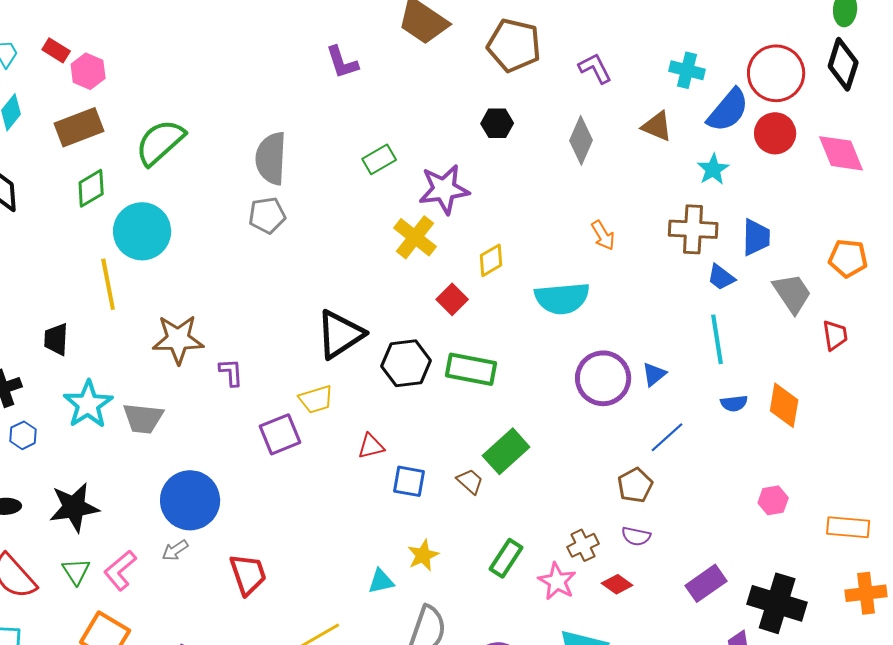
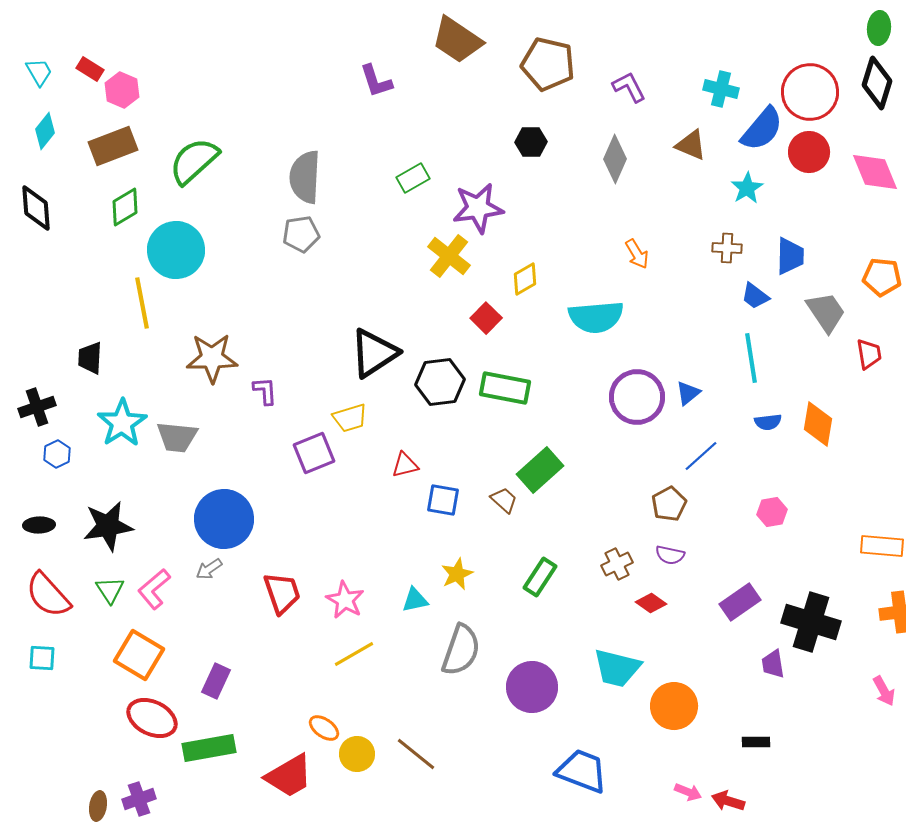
brown cross: (693, 229) -> (727, 248), size x0.6
pink hexagon: (773, 500) -> (772, 512), moved
pink star: (557, 581) -> (345, 600), moved

